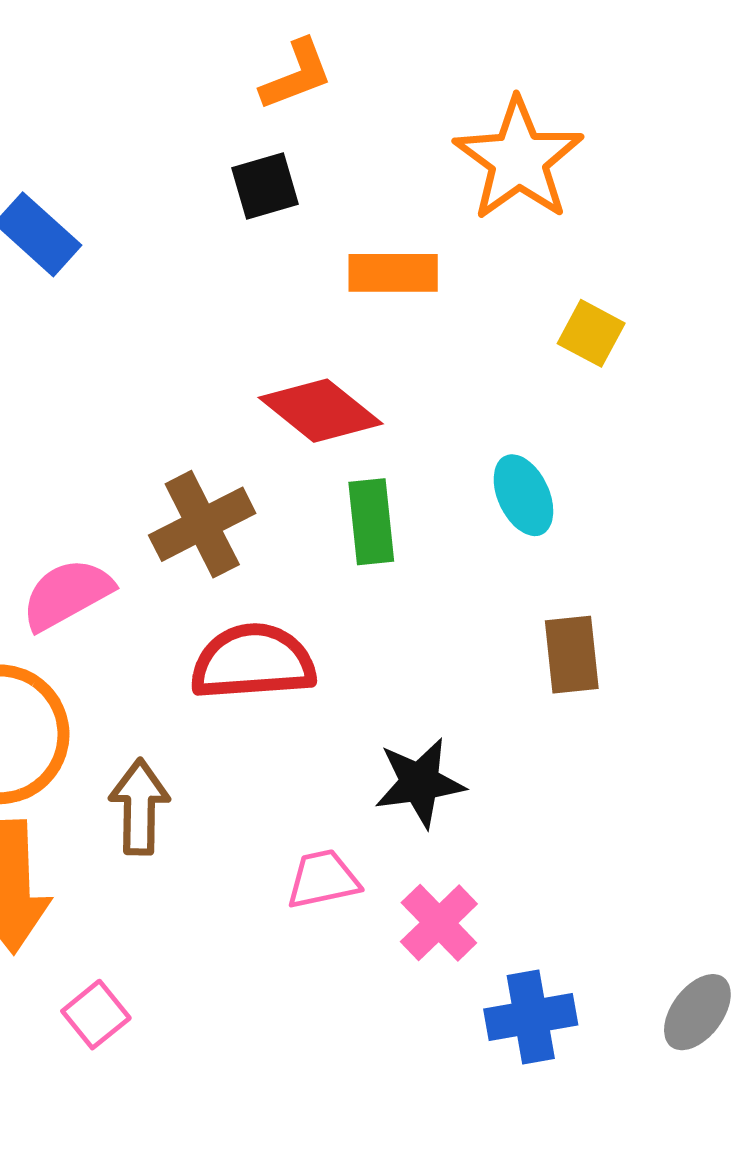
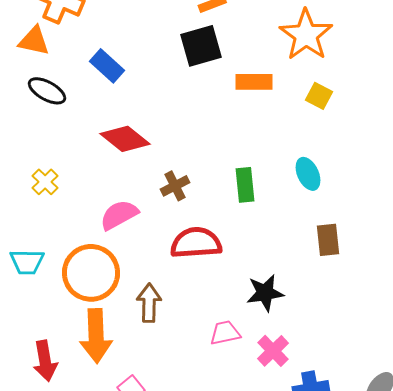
black square: (265, 186) -> (201, 46), size x1.5
yellow square: (591, 333) -> (319, 96), moved
red diamond: (321, 411) -> (125, 139), moved
brown cross: (202, 524) -> (175, 186), size x0.7

